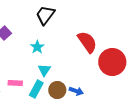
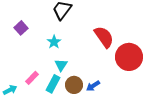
pink rectangle: (15, 83) -> (32, 78), turned -48
blue arrow: (76, 91) -> (93, 86), turned 128

